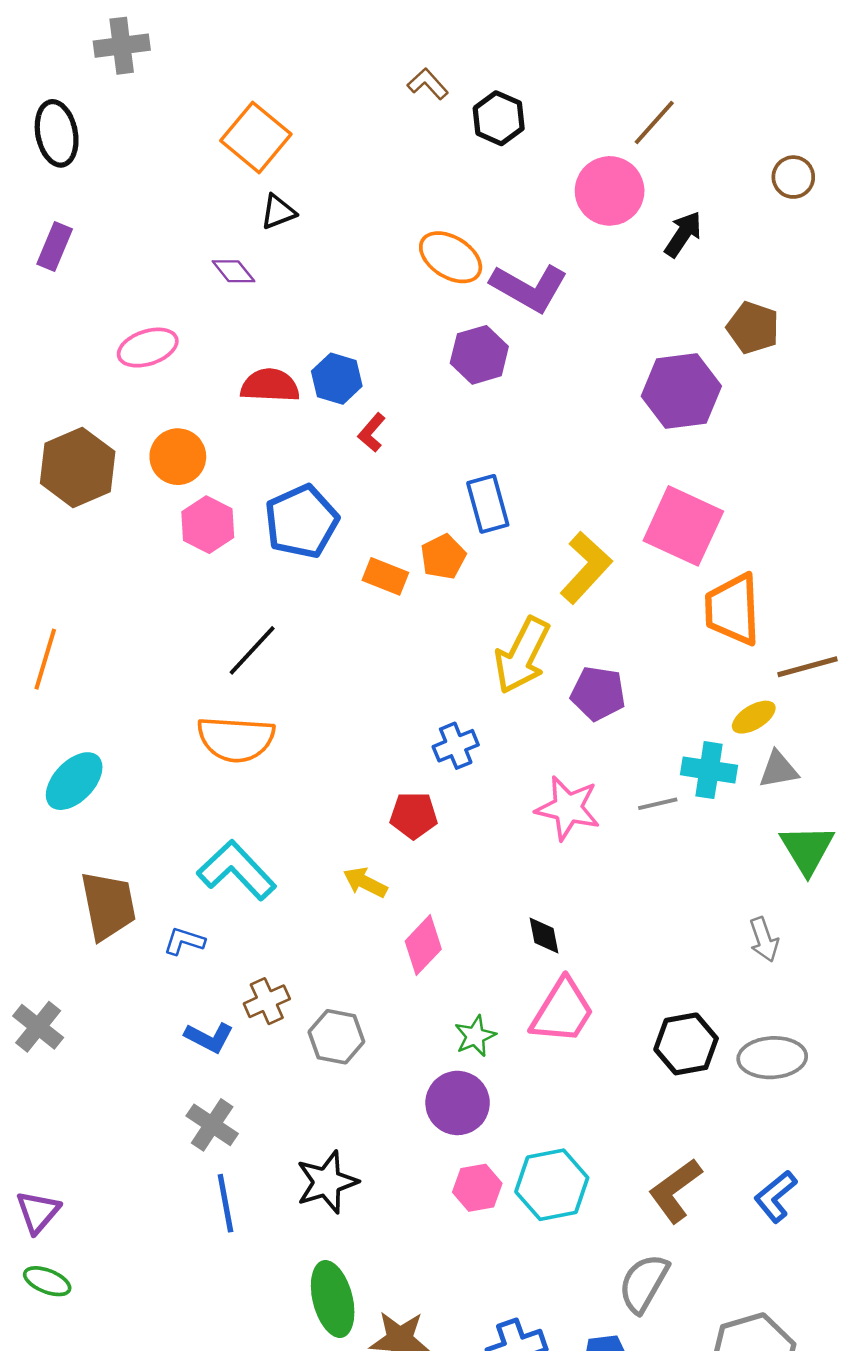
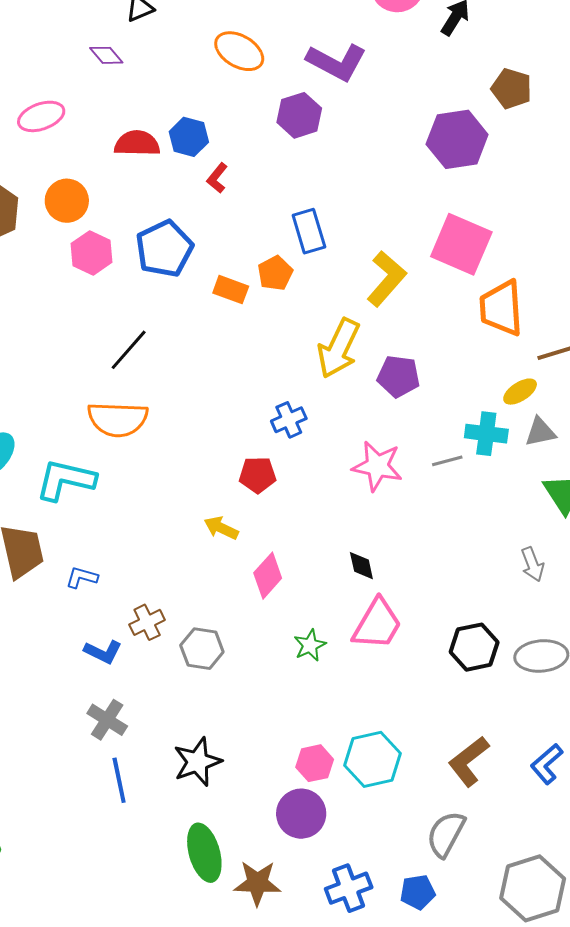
orange ellipse: (451, 257) -> (239, 51), moved
cyan L-shape: (237, 870) -> (66, 480), moved, turned -32
purple circle: (458, 1103) -> (301, 814), moved

